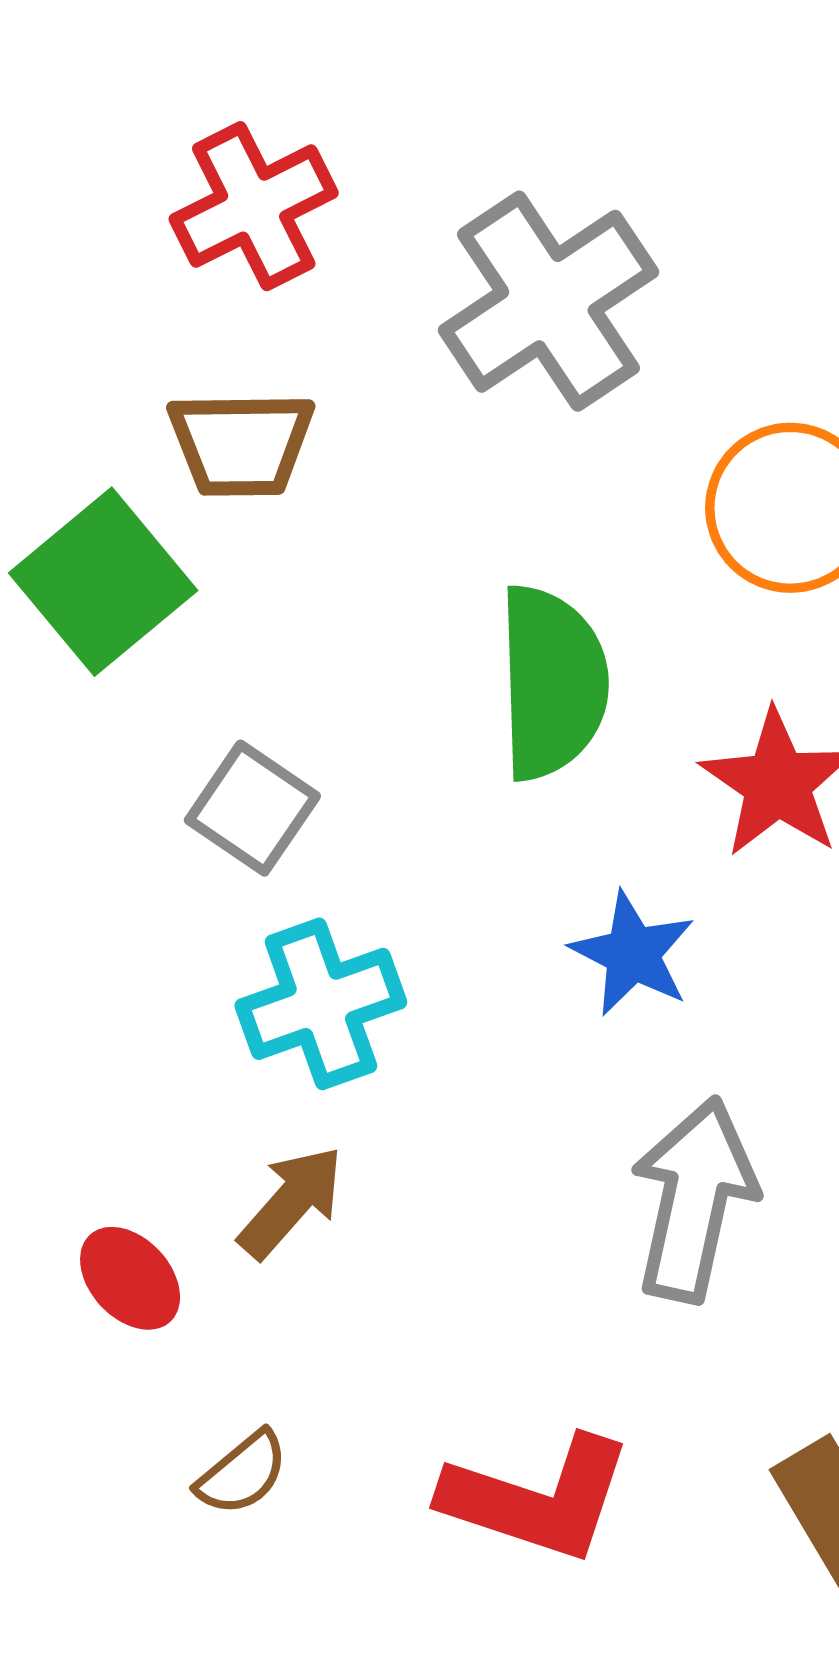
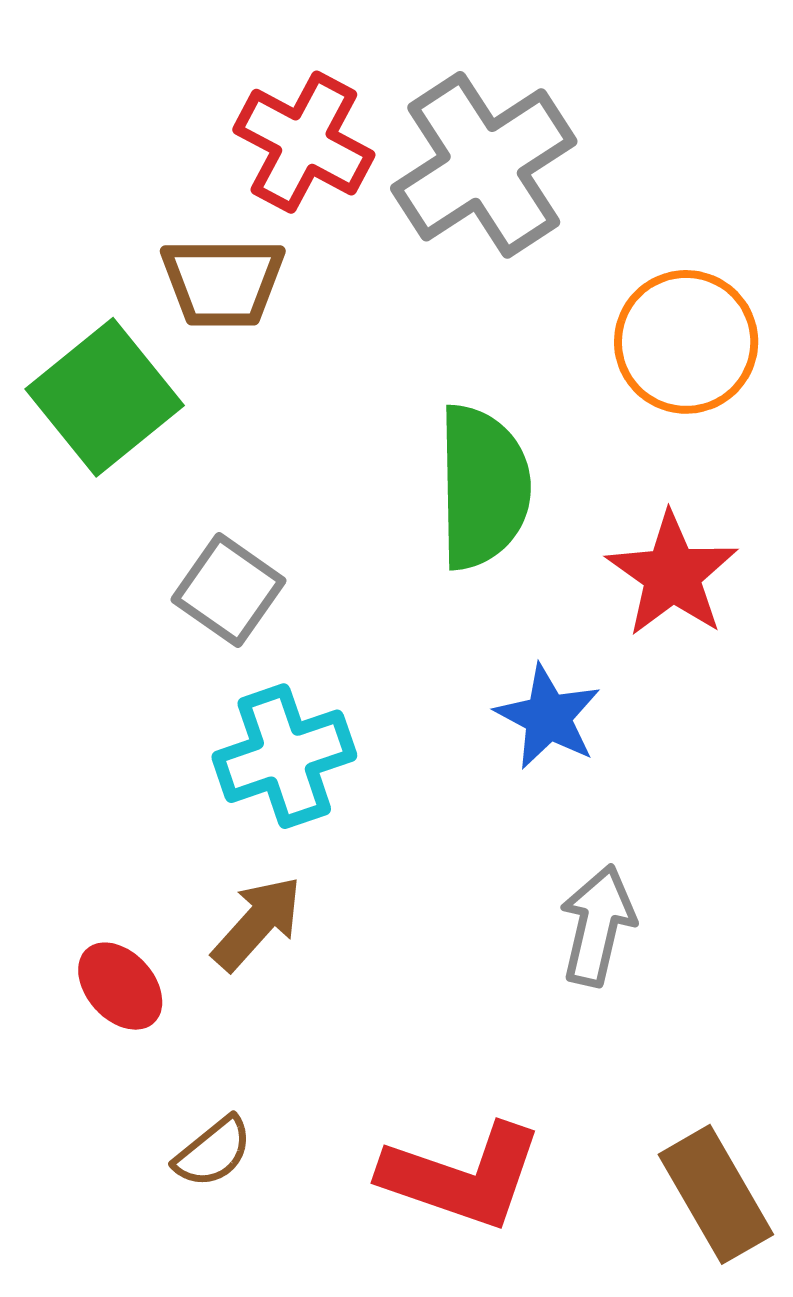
red cross: (254, 206) -> (304, 142), moved, turned -36
gray arrow: (694, 1200) -> (597, 925), size x0.7

